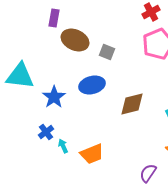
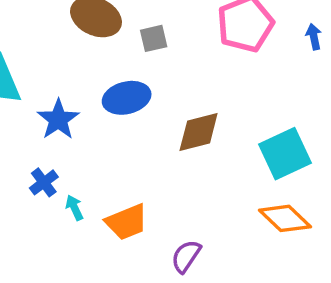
gray square: (107, 52) -> (154, 38), turned -35
purple semicircle: (148, 173) -> (186, 256), moved

